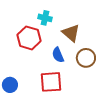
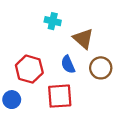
red hexagon: (29, 38) -> (29, 69), moved

